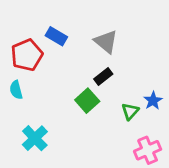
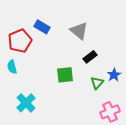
black rectangle: (103, 76) -> (90, 57), moved
green square: (87, 101) -> (65, 75), turned 36

